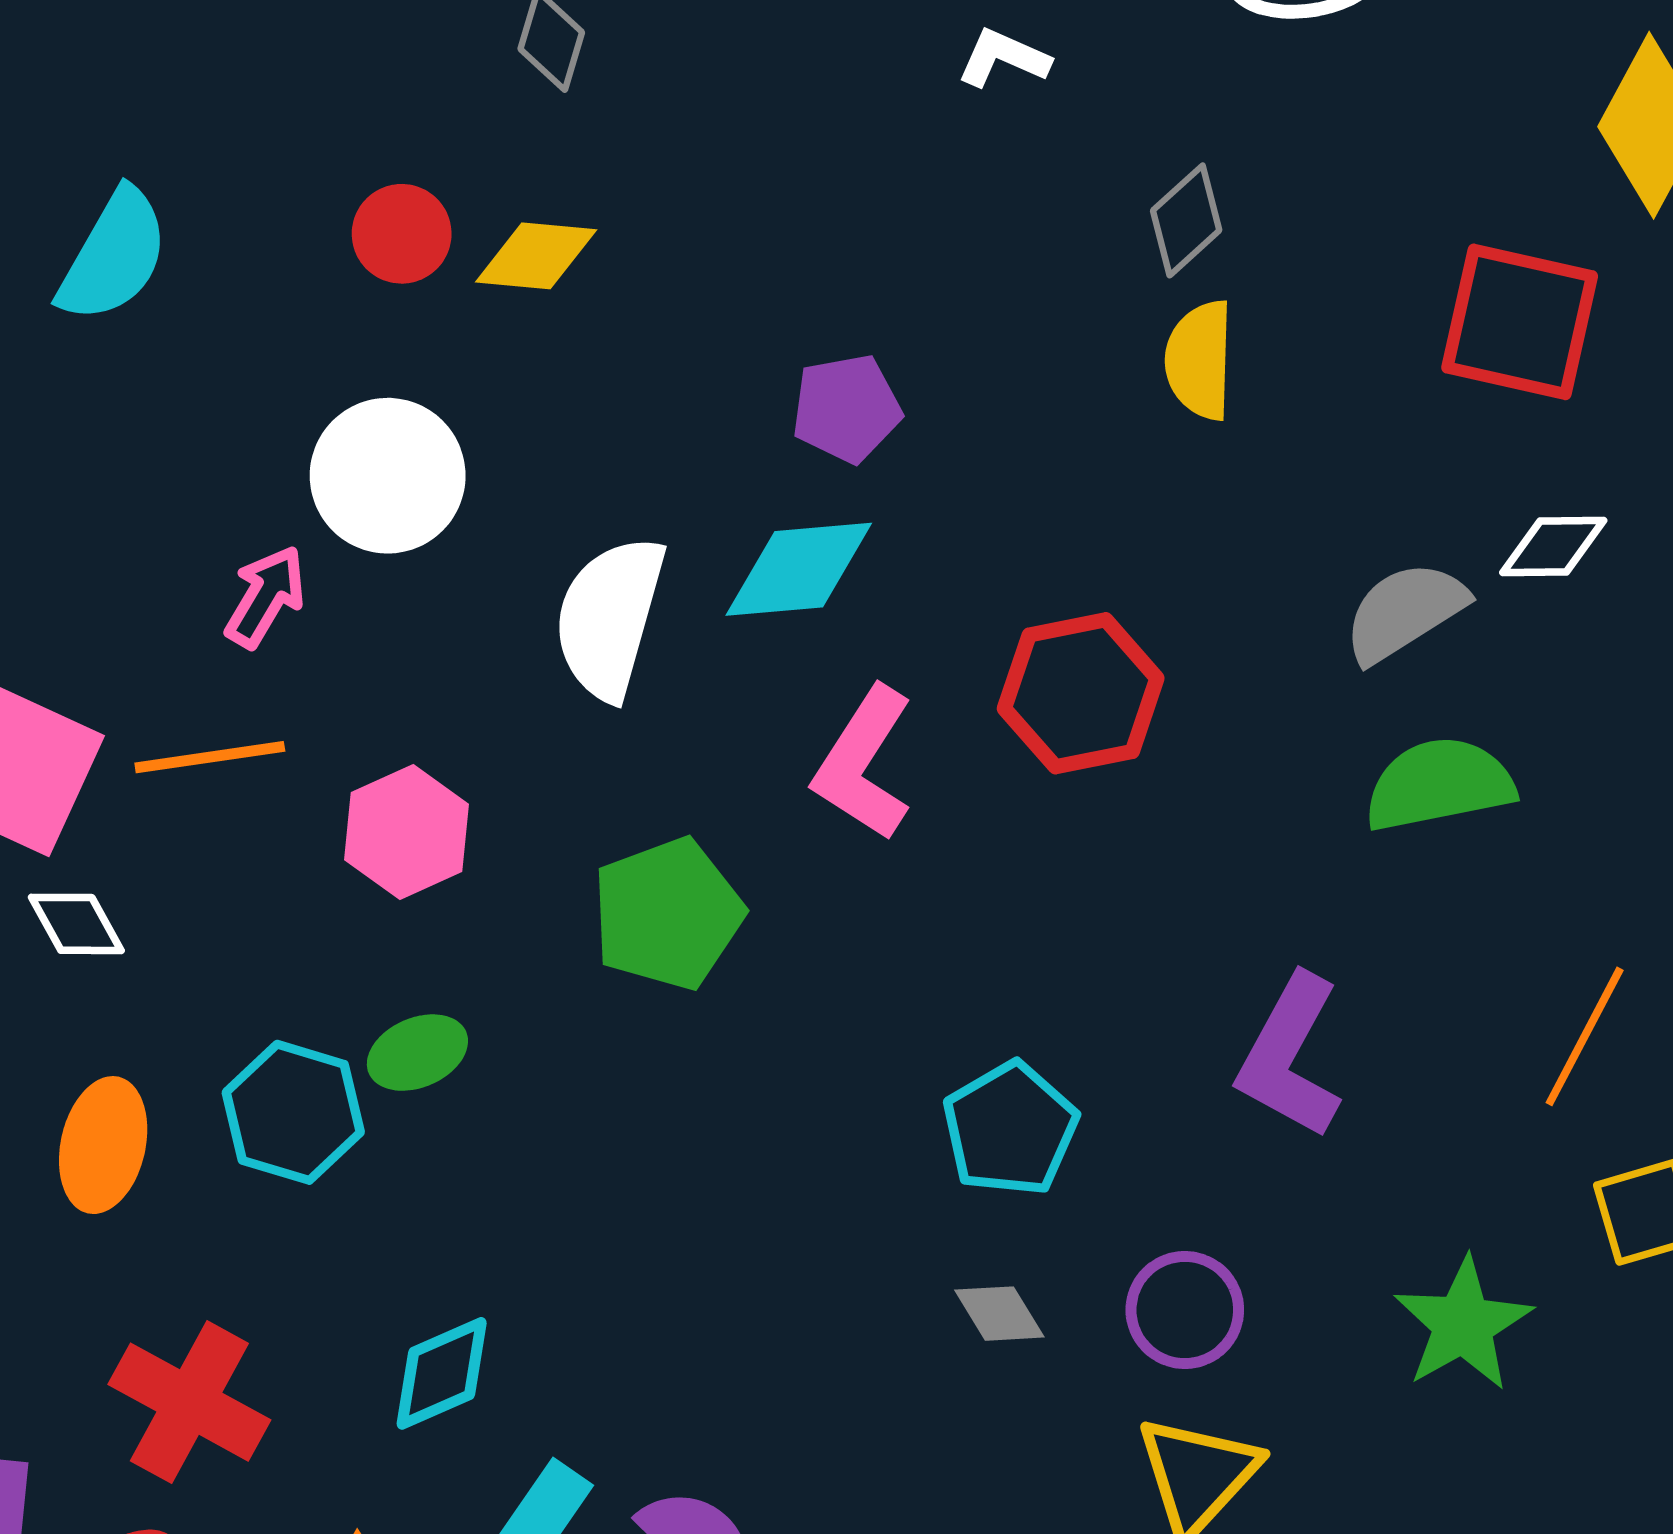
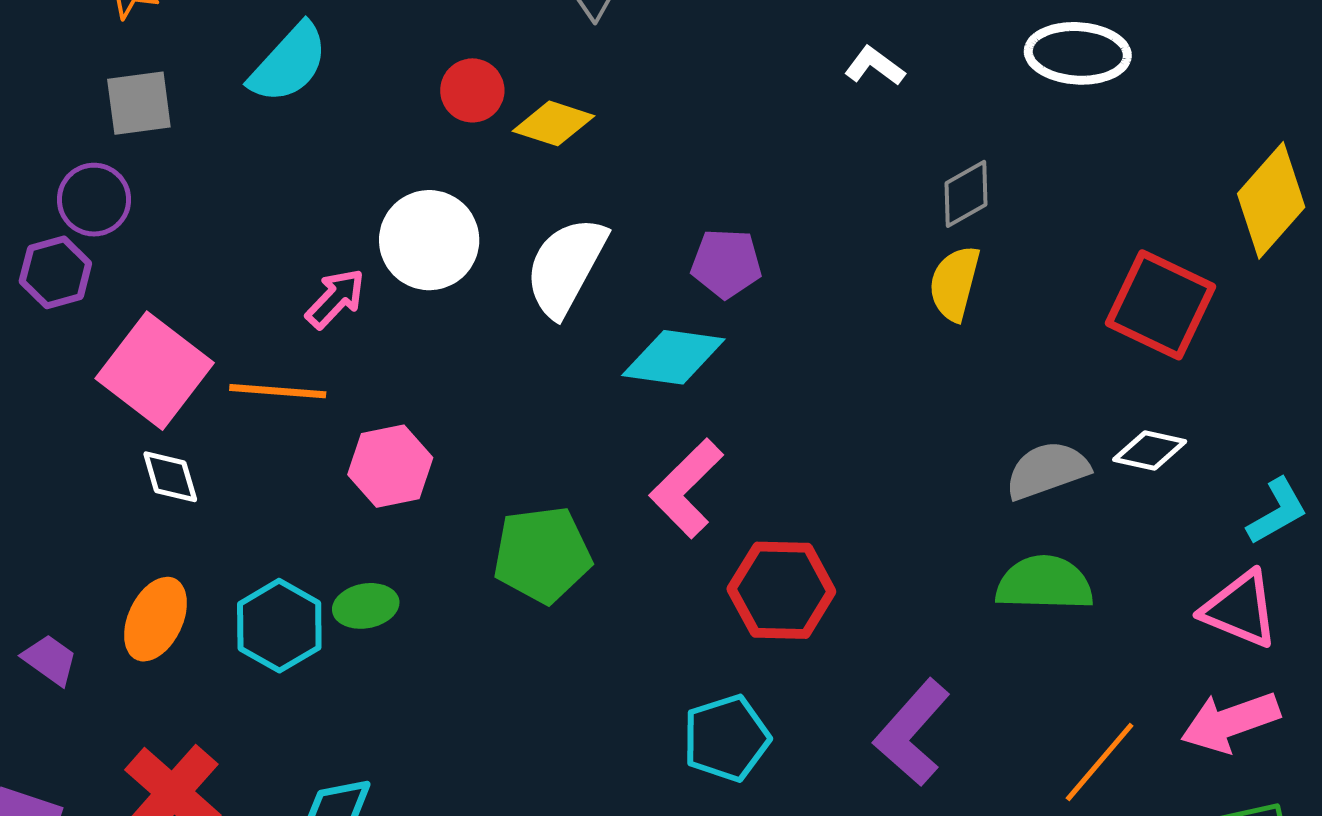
white semicircle: (610, 618) -> (566, 267), moved
red hexagon: (1081, 693) -> (781, 590), moved

